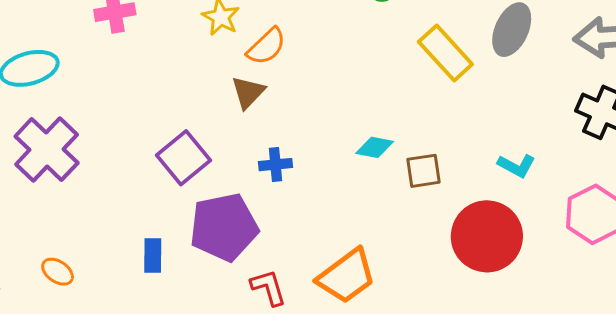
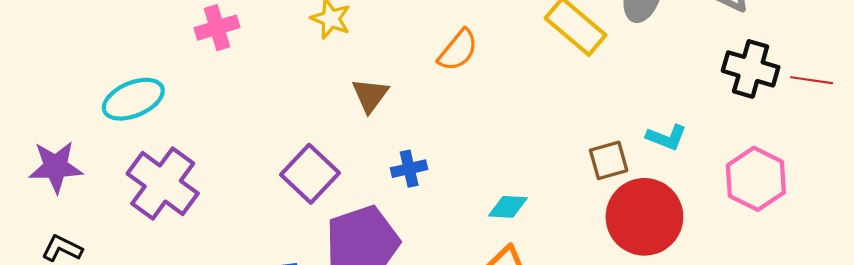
orange semicircle: (267, 46) -> (458, 50), moved
cyan diamond: (375, 147) -> (508, 207), moved
brown square: (423, 171) -> (609, 160), moved

